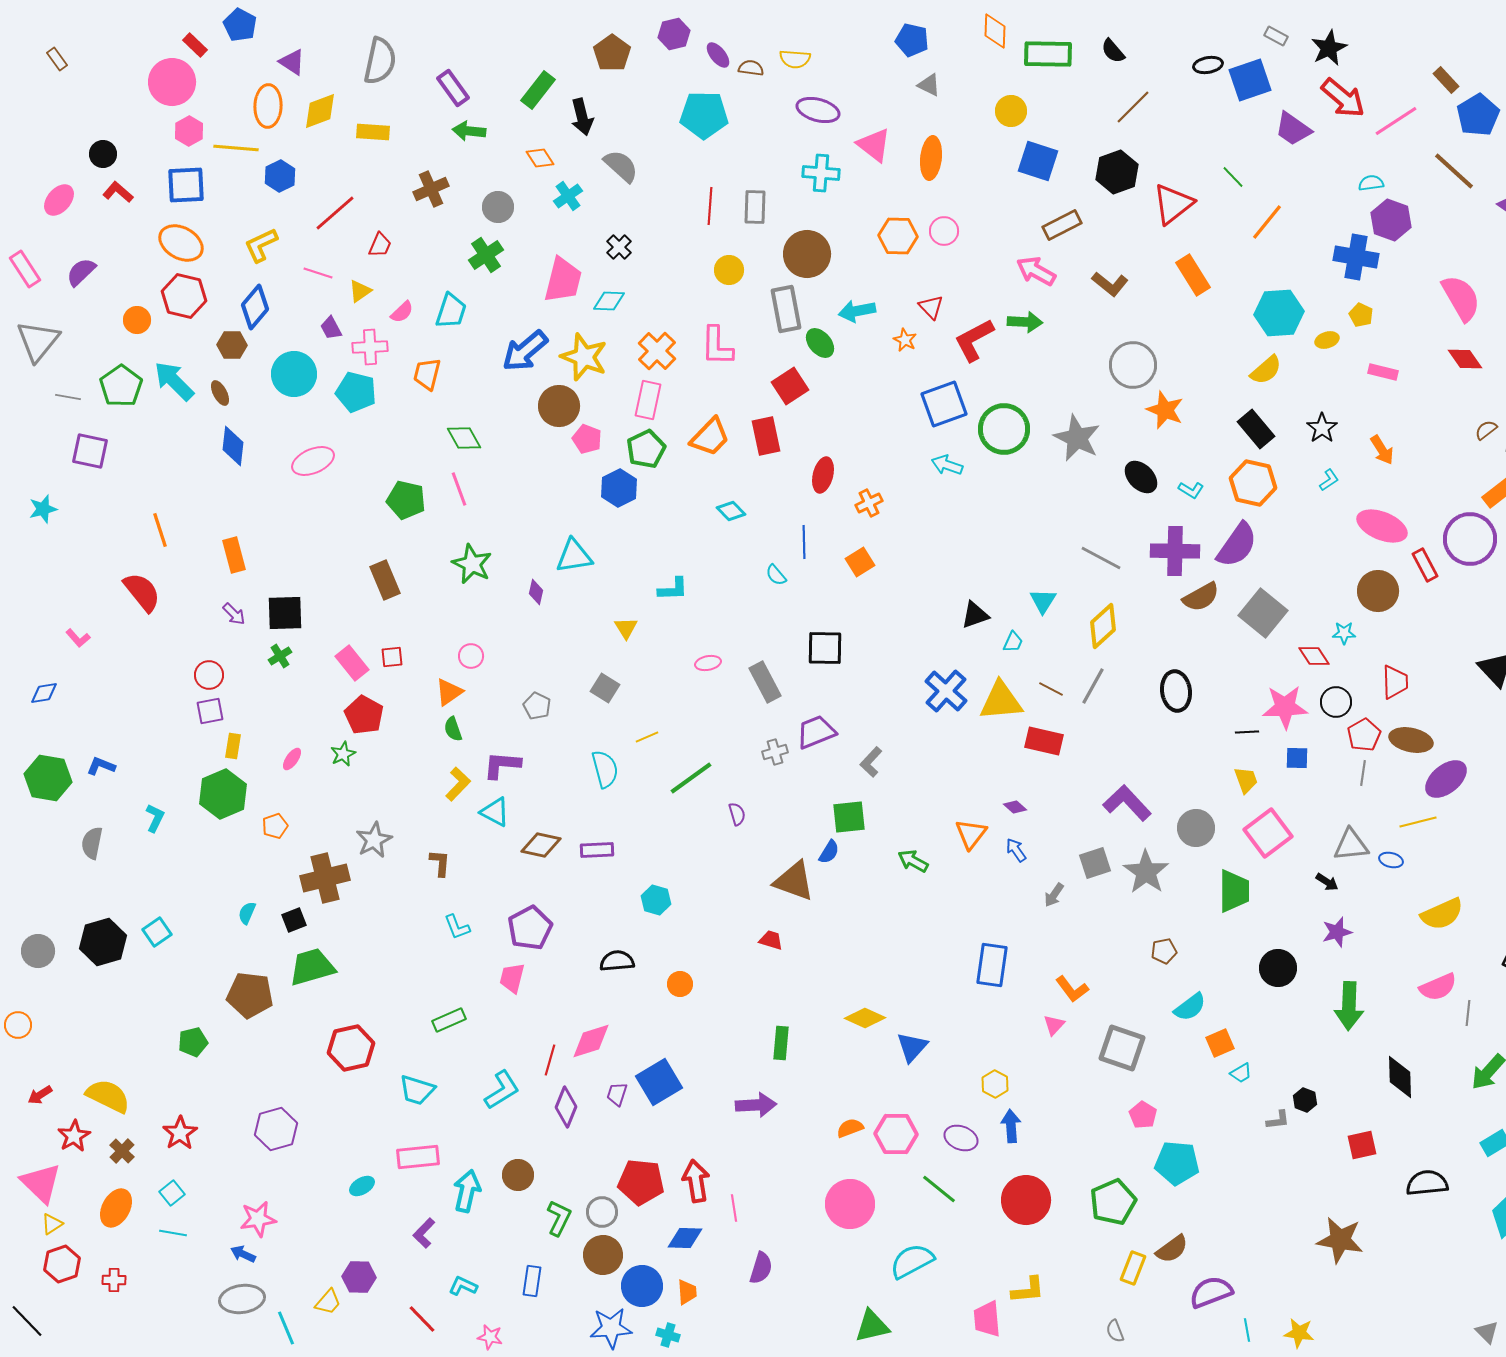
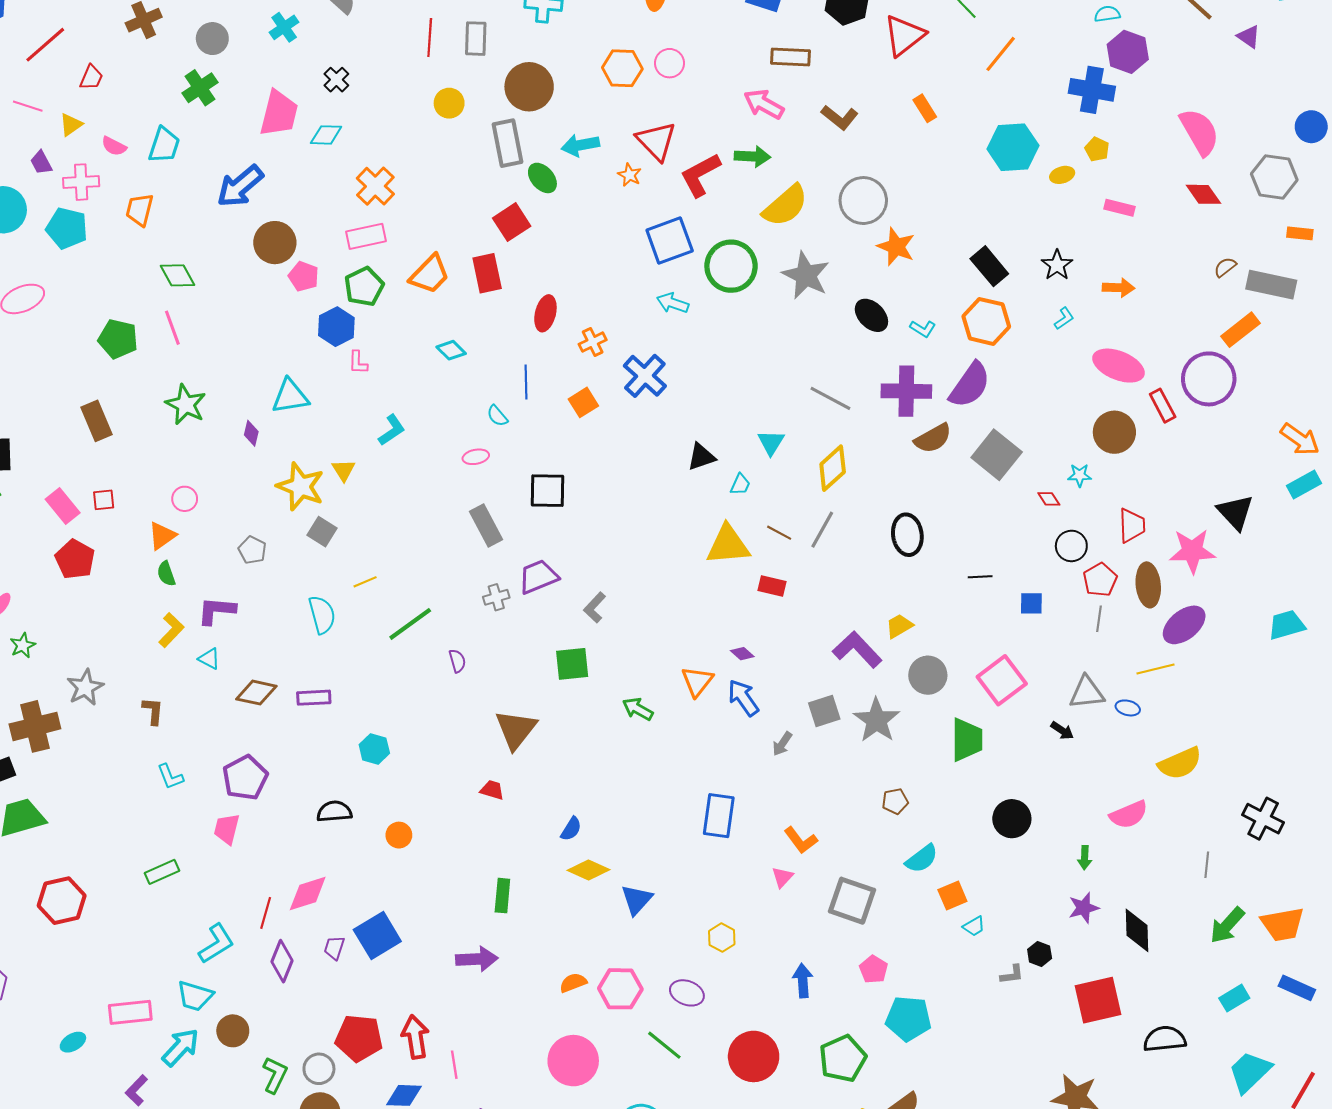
brown rectangle: (1062, 225) -> (790, 57), turned 30
orange rectangle: (1193, 275) -> (925, 108), size x0.7
red triangle: (931, 307) -> (656, 141), size x1.6
pink semicircle: (402, 312) -> (114, 146), turned 70
pink L-shape: (717, 346) -> (358, 362), moved, size x0.6
yellow star: (584, 357) -> (300, 487), moved
yellow semicircle: (1266, 370) -> (785, 206), moved, size x1.4
pink rectangle: (648, 400) -> (366, 236), turned 66
orange arrow: (1382, 450) -> (1119, 288), turned -56
cyan L-shape: (673, 589) -> (392, 430), turned -32
red diamond: (1314, 656) -> (1049, 499), size x0.7
pink ellipse: (708, 663) -> (476, 457), moved
blue cross: (946, 691) -> (645, 376), moved
pink star: (1285, 707) -> (1192, 551), moved
brown ellipse: (1411, 740) -> (1148, 585), turned 72
red rectangle: (1044, 741) -> (772, 586), size x0.7
green star: (343, 754) -> (23, 645), moved
yellow trapezoid: (1246, 780) -> (899, 626), moved, turned -100
cyan triangle: (495, 812) -> (209, 659), size x0.7
blue arrow: (1016, 850) -> (743, 698), size x1.5
blue semicircle: (829, 852) -> (571, 829), moved
brown triangle: (794, 881) -> (516, 729), turned 48
purple star: (1337, 932) -> (1084, 908), moved
pink semicircle: (1438, 987) -> (1129, 815), moved
green arrow: (1349, 1006) -> (1085, 858), size x0.5
cyan trapezoid: (417, 1090) -> (195, 996), moved
blue arrow: (1011, 1126) -> (803, 981), moved
red square: (1362, 1145) -> (1098, 1000), size x1.6
cyan arrow: (467, 1191) -> (181, 1047), turned 30

